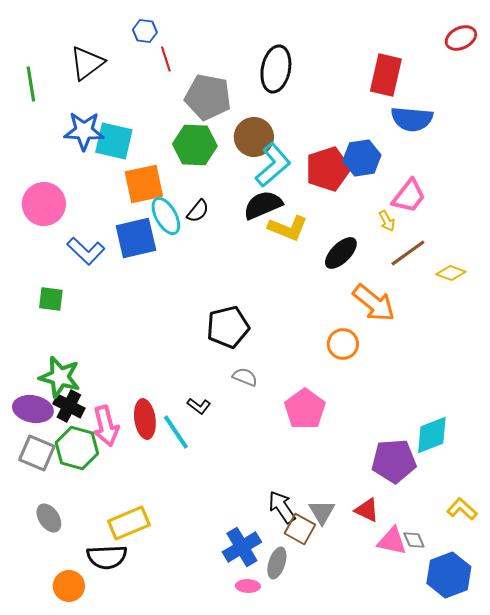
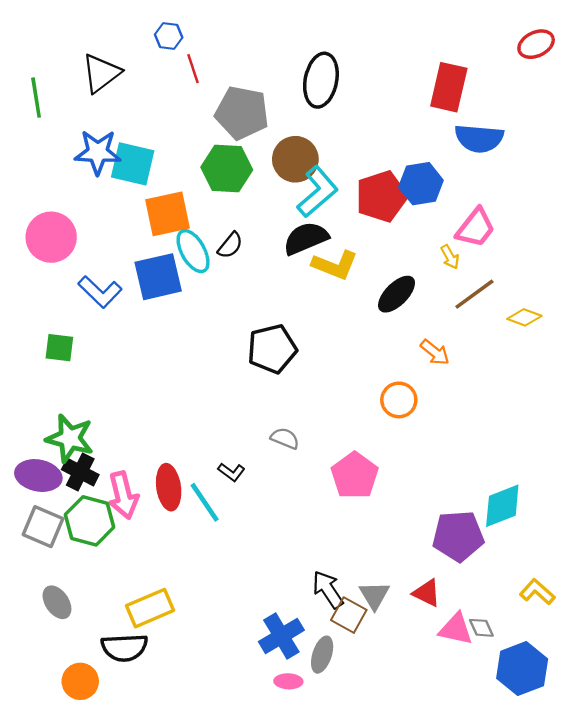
orange arrow: (374, 303) -> (435, 352), size x0.6
black pentagon: (228, 327) -> (272, 349), moved

